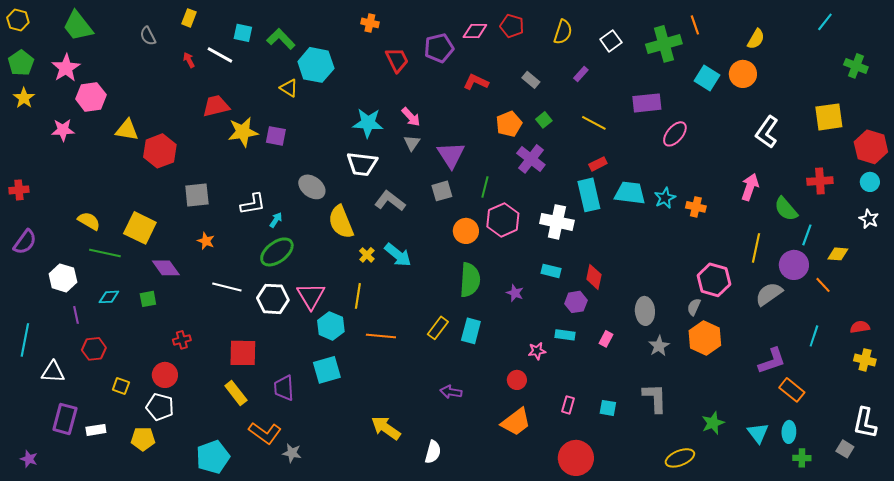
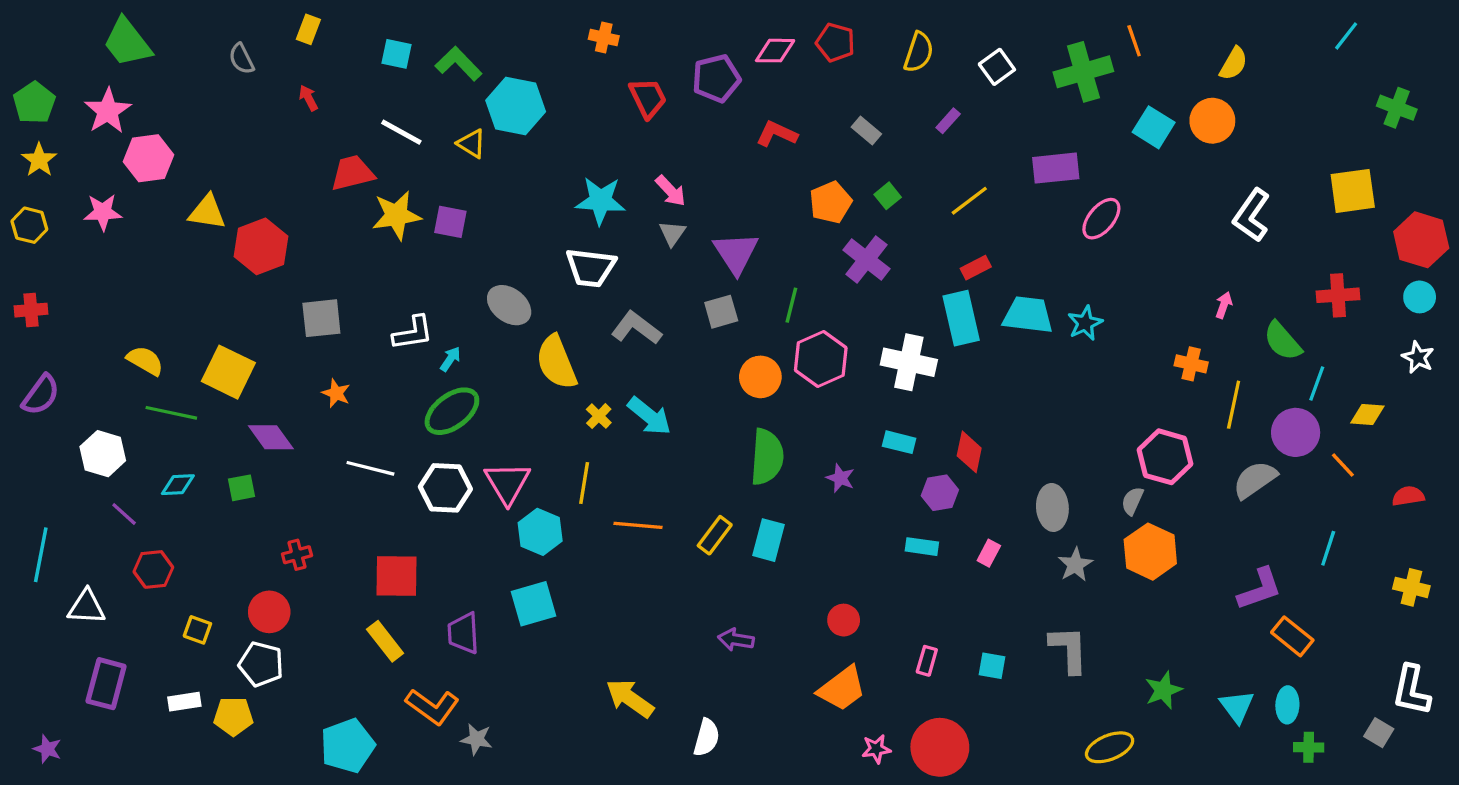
yellow hexagon: (18, 20) -> (29, 225), moved
white line: (220, 55) -> (401, 132), moved
yellow line: (594, 123) -> (969, 201), turned -65
pink arrow: (750, 187) -> (1224, 305), size x0.6
orange cross: (696, 207) -> (1191, 364), moved
purple line: (76, 315) -> (124, 514), turned -36
red semicircle: (860, 327) -> (1408, 496), moved
orange line: (381, 336) -> (638, 525), moved
pink star: (537, 351) -> (876, 749), moved
white rectangle: (96, 430) -> (184, 702), moved

